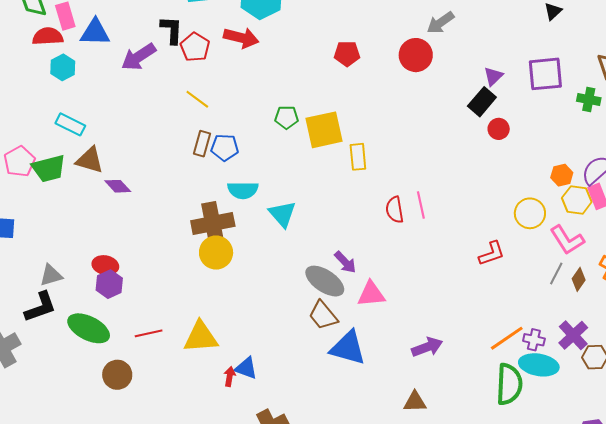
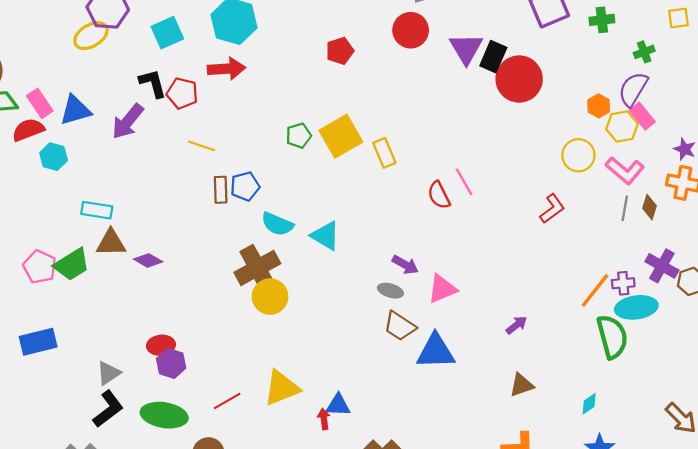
purple triangle: (493, 76) -> (466, 48), moved, size x1.6
cyan rectangle: (70, 124) -> (97, 210), moved
red circle: (499, 129) -> (519, 79), size x2.0
cyan semicircle: (243, 190) -> (277, 224), turned 40
gray ellipse: (325, 281) -> (390, 291), size x0.6
purple arrow: (427, 347) -> (516, 325), size x0.7

